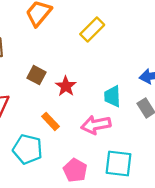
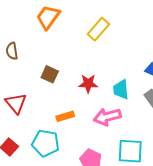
red star: (66, 86) -> (88, 84), moved, turned -30
orange rectangle: (51, 121) -> (65, 116), turned -60

